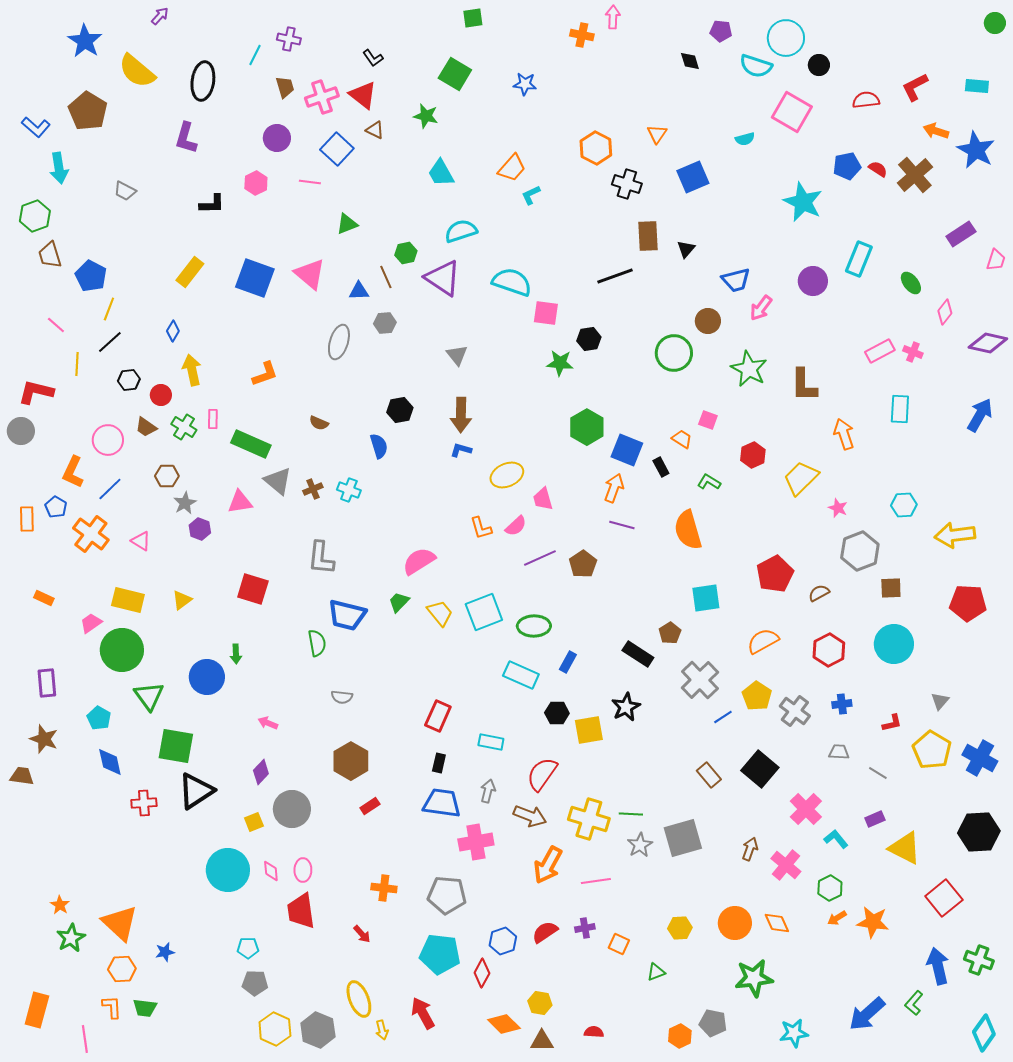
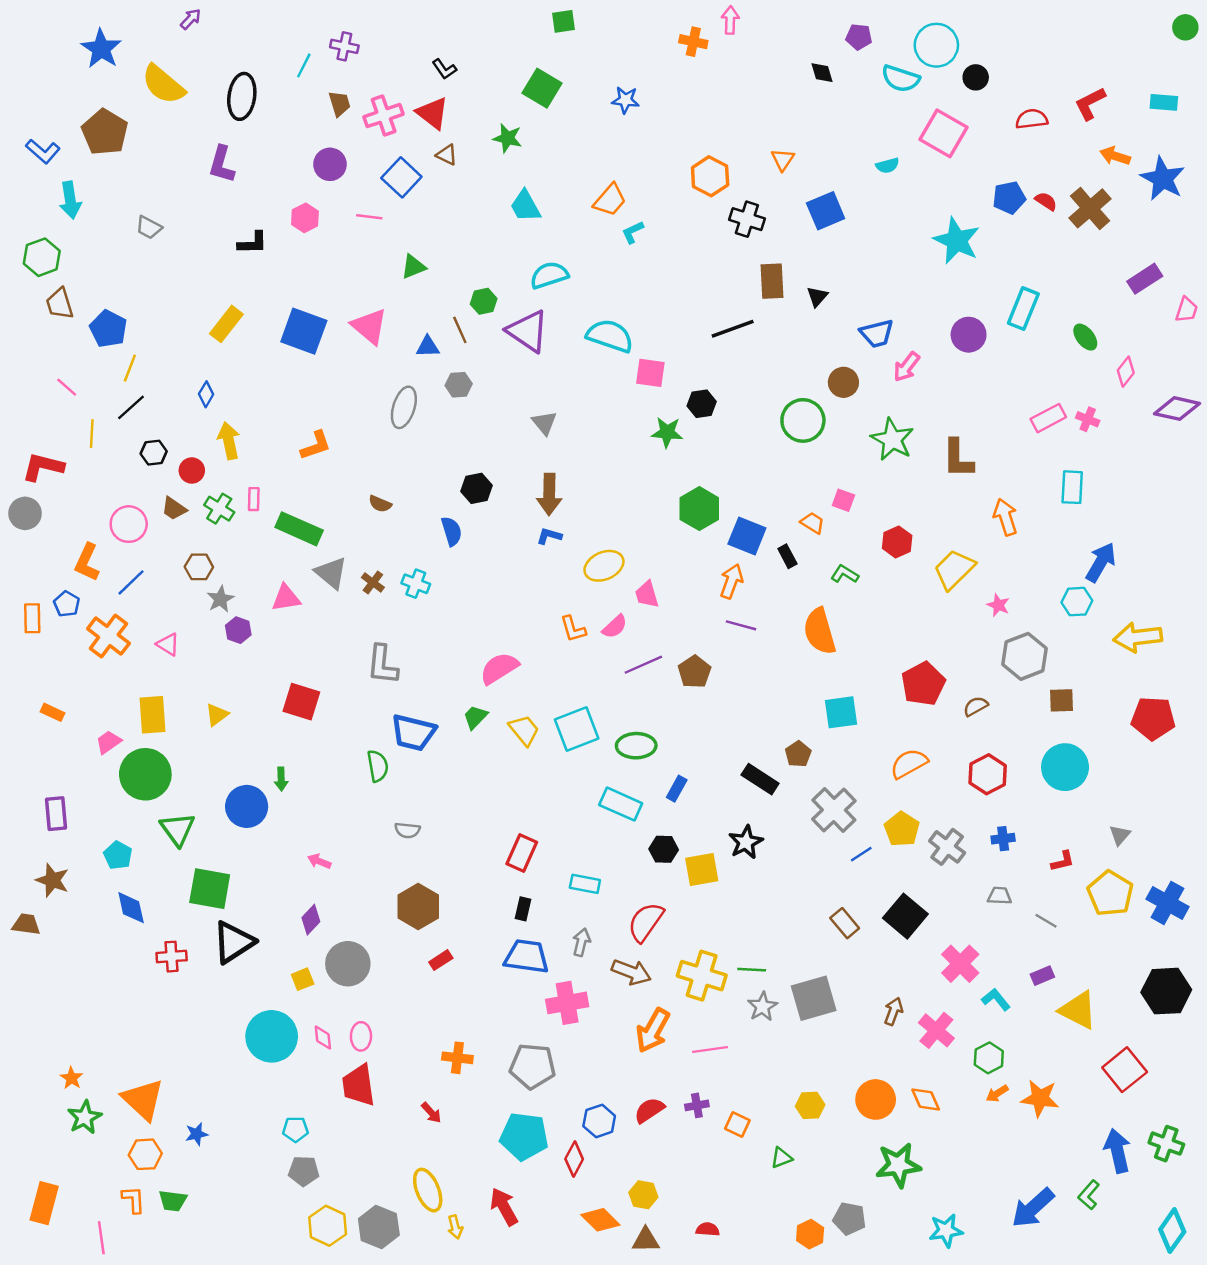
blue arrow: (980, 415) -> (1101, 562), moved
brown cross: (313, 489) -> (373, 582), turned -30
yellow rectangle: (128, 600) -> (152, 715), turned 72

